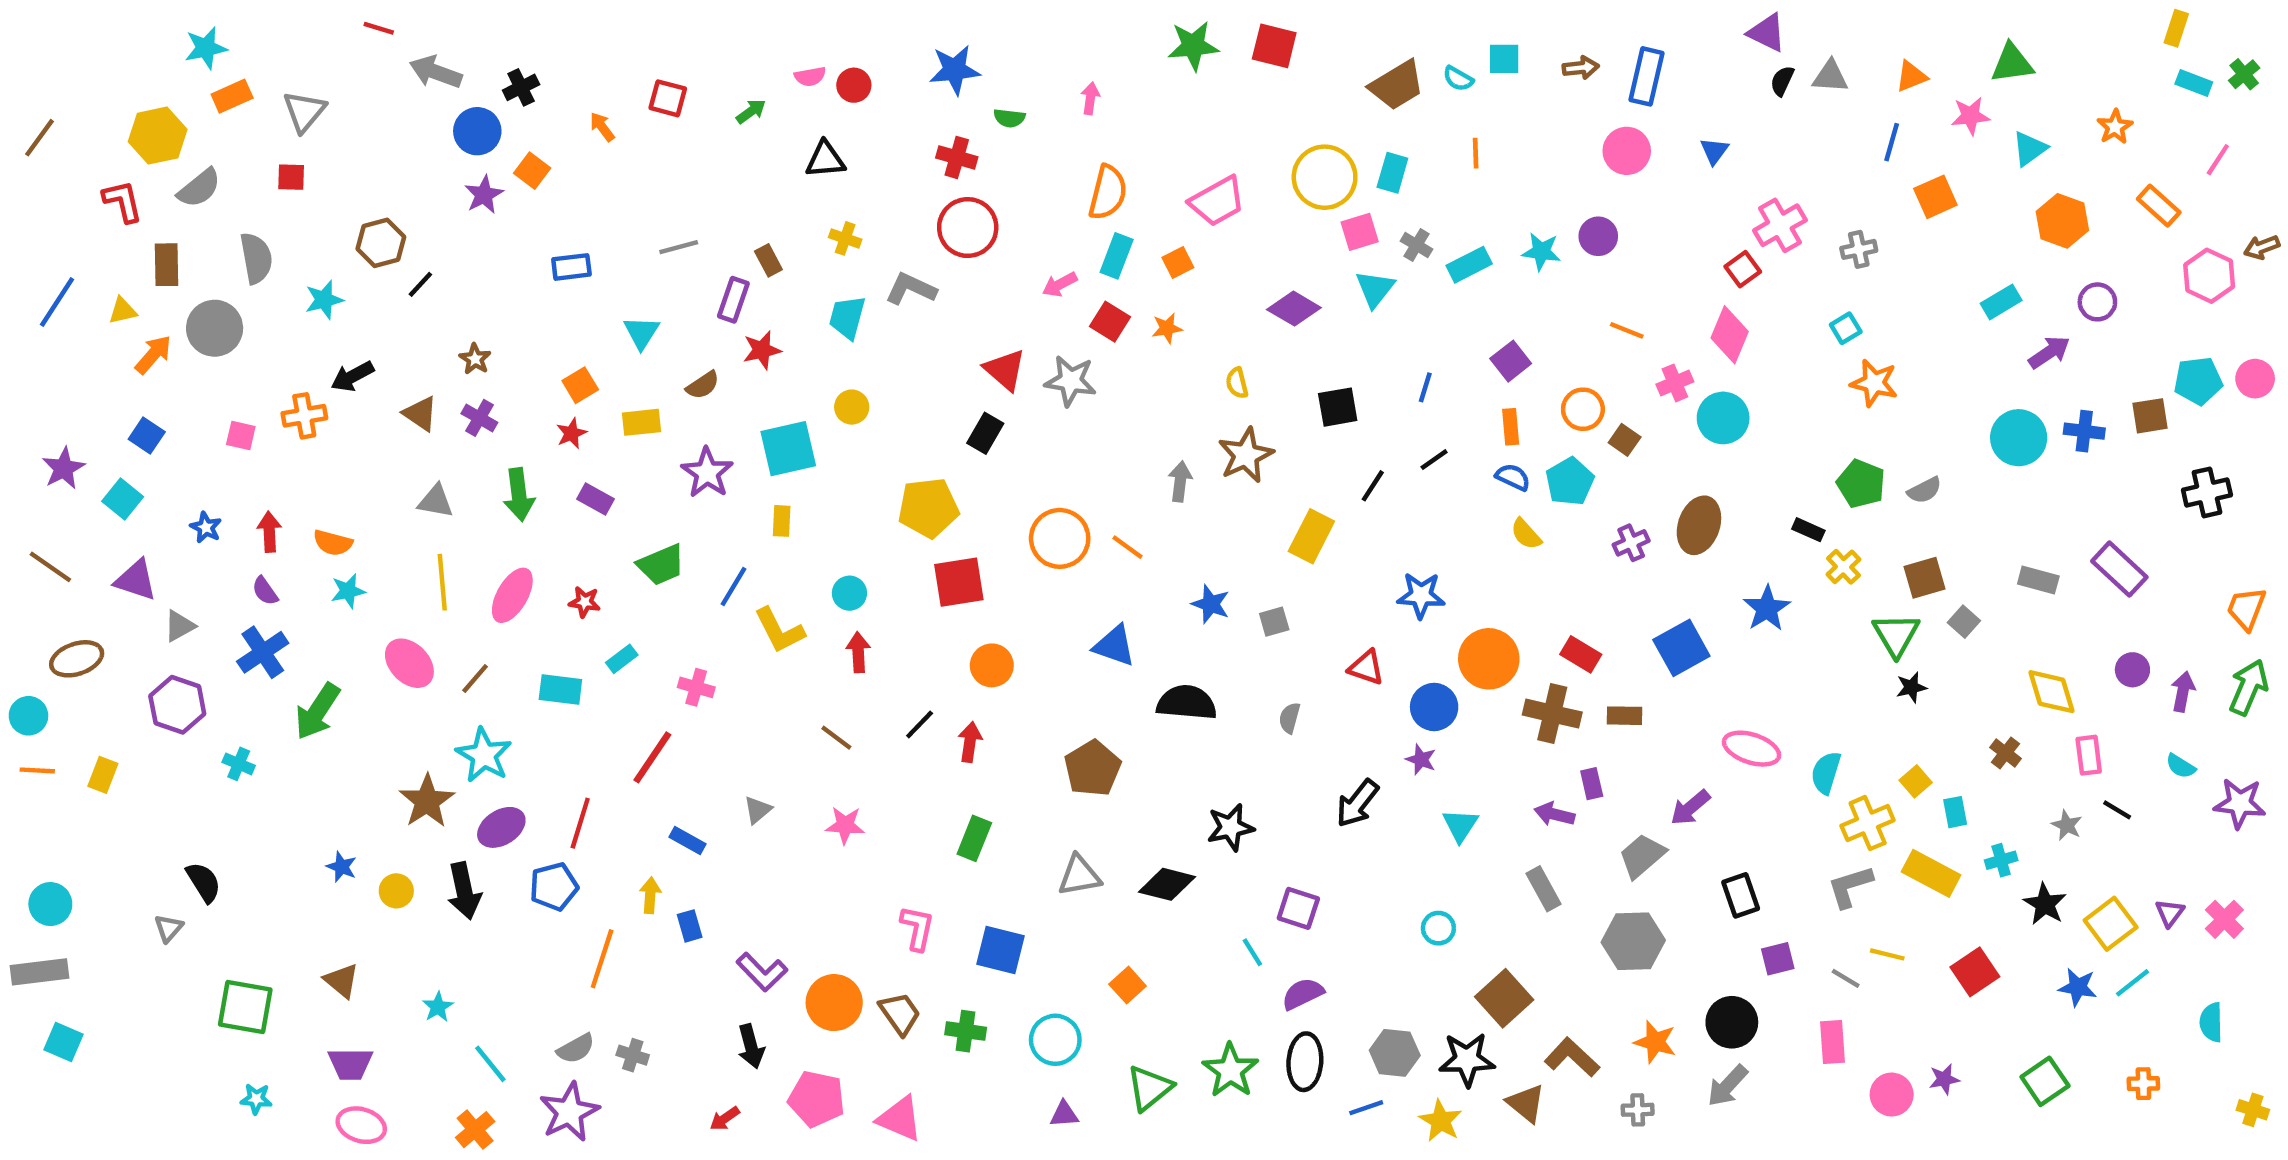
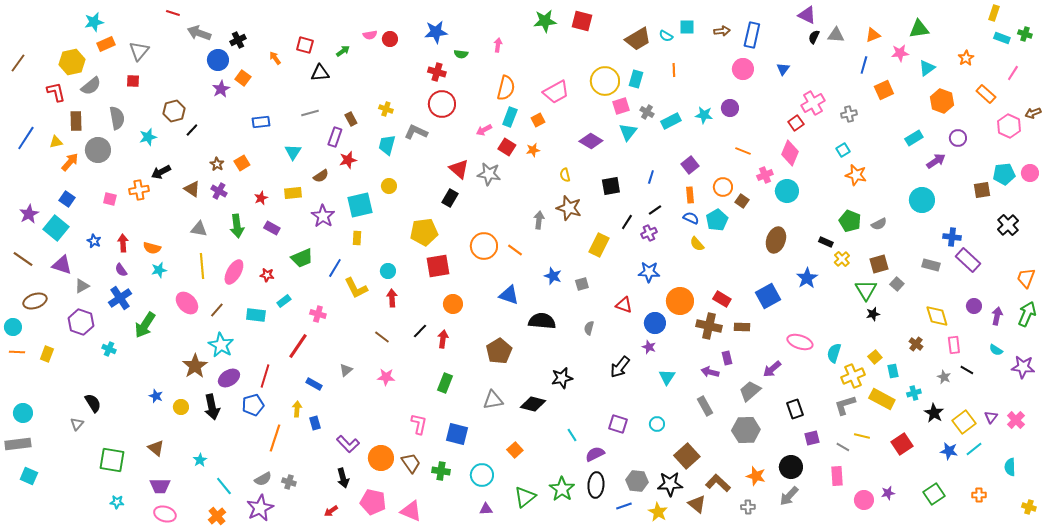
green cross: (2244, 74) -> (1025, 34), turned -32
black triangle: (825, 160) -> (320, 73), moved
orange square: (580, 385) -> (242, 163), moved
blue cross: (2084, 431) -> (952, 237), moved
brown star: (1246, 455) -> (569, 208), turned -30
black cross: (2207, 492) -> (1008, 225), turned -30
cyan square: (123, 499) -> (56, 228), size x1.4
purple cross: (1631, 543) -> (649, 233), moved
purple square: (1298, 908) -> (618, 424), moved

